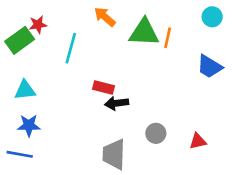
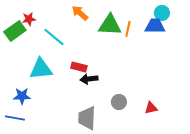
cyan line: (71, 48) -> (54, 37), turned -65
blue trapezoid: (210, 67) -> (155, 26), moved, turned 150
cyan triangle: (25, 90) -> (41, 69), moved, size x1.4

